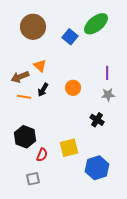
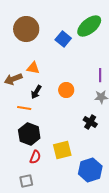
orange triangle: (40, 66) -> (33, 68), turned -32
orange line: (24, 97) -> (24, 108), moved
black hexagon: (25, 137) -> (29, 134), moved

